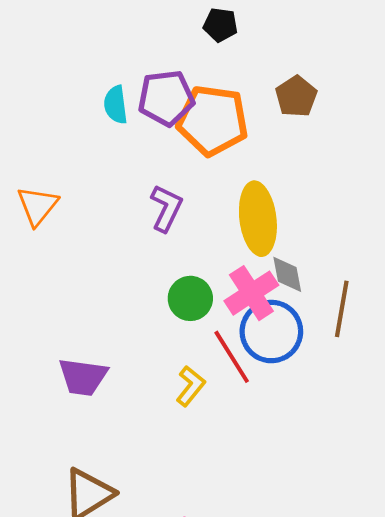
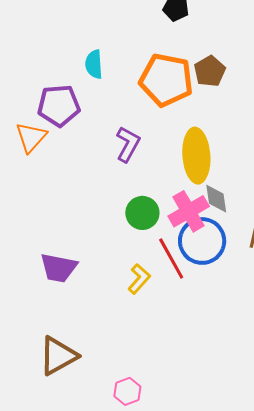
brown pentagon: (296, 96) -> (210, 71), moved
purple pentagon: (166, 98) -> (59, 106), moved

